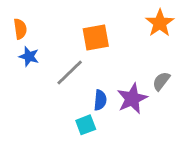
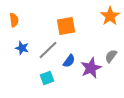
blue star: (29, 56) -> (22, 48), moved
blue semicircle: (100, 100) -> (69, 61), moved, turned 32
cyan square: (86, 125) -> (47, 78), moved

